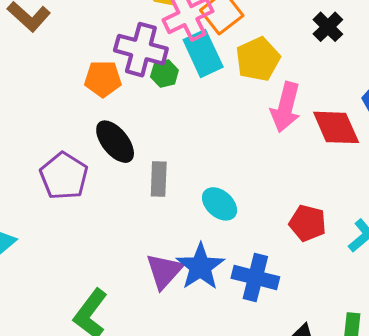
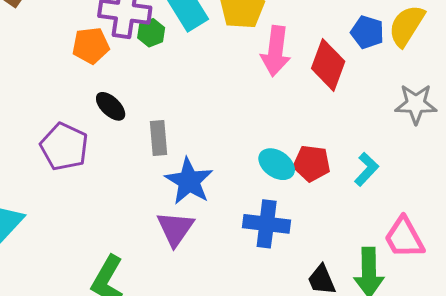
red diamond: (336, 127) -> (328, 65), turned 51
black ellipse: (115, 142) -> (111, 106), size x0.7
cyan ellipse: (220, 204) -> (277, 164), moved
blue star: (200, 267) -> (189, 181), moved

